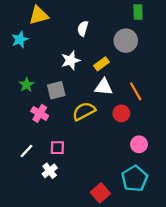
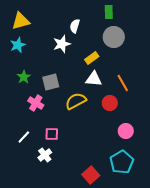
green rectangle: (138, 12) -> (109, 12), moved
yellow triangle: (39, 15) -> (21, 21), moved
cyan star: (20, 40) -> (18, 45), moved
white star: (71, 60) -> (62, 44), moved

